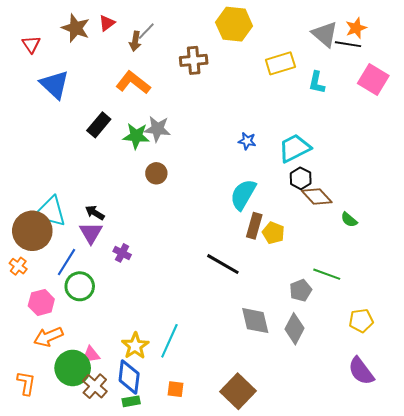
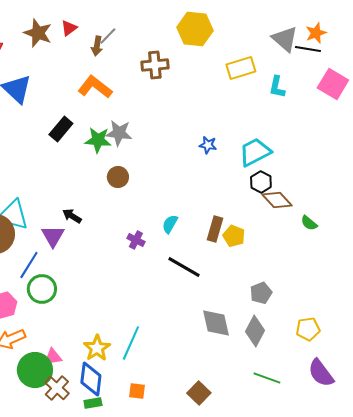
cyan semicircle: (243, 194) -> (170, 224), moved, size x0.6
black arrow: (95, 213) -> (72, 216), moved
purple cross: (122, 253) -> (136, 240), moved
green line: (327, 274) -> (267, 378), moved
yellow pentagon: (361, 321) -> (308, 329), moved
brown square: (238, 391) -> (199, 393), size x0.7

